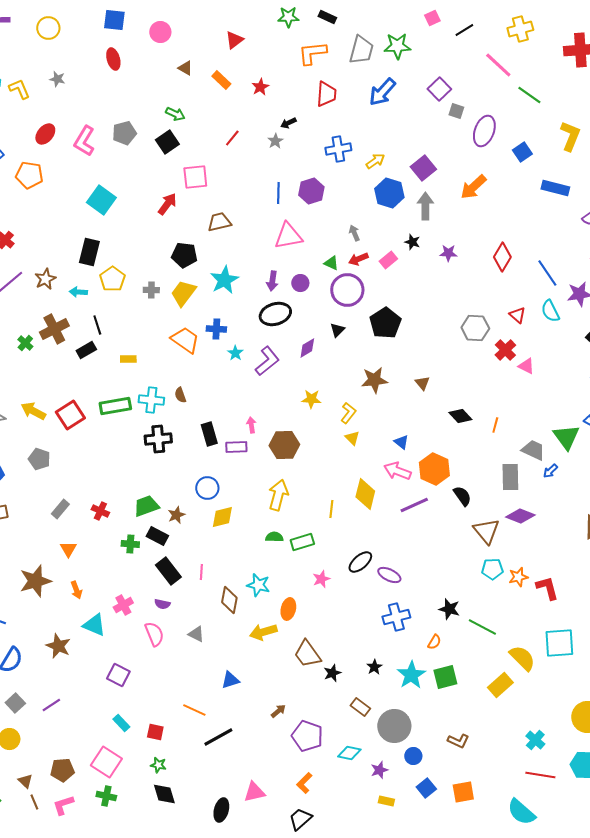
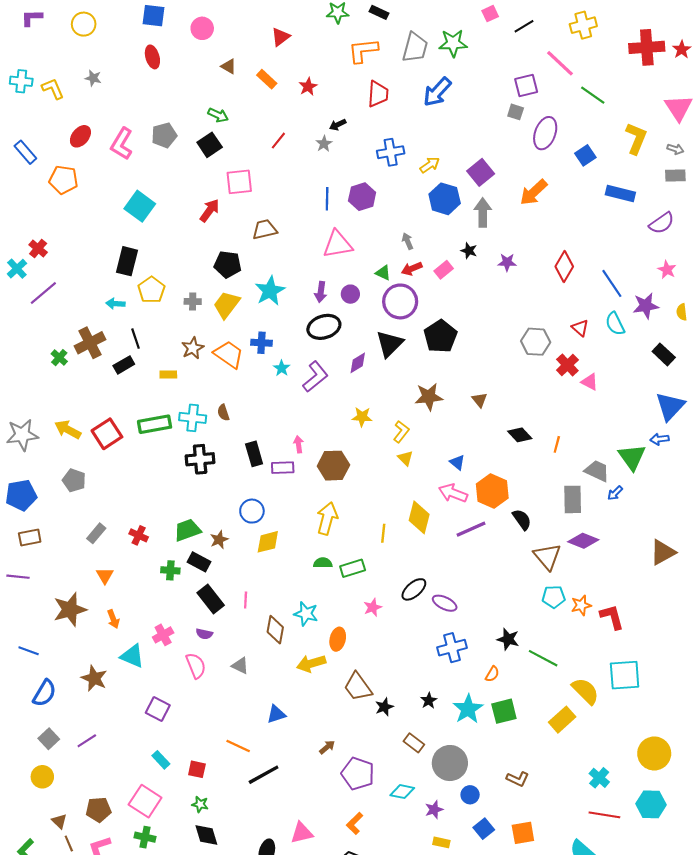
purple square: (439, 89) -> (526, 86), moved, turned 30
brown star: (45, 279) -> (193, 348), moved
black triangle: (337, 330) -> (390, 344), size x1.8

